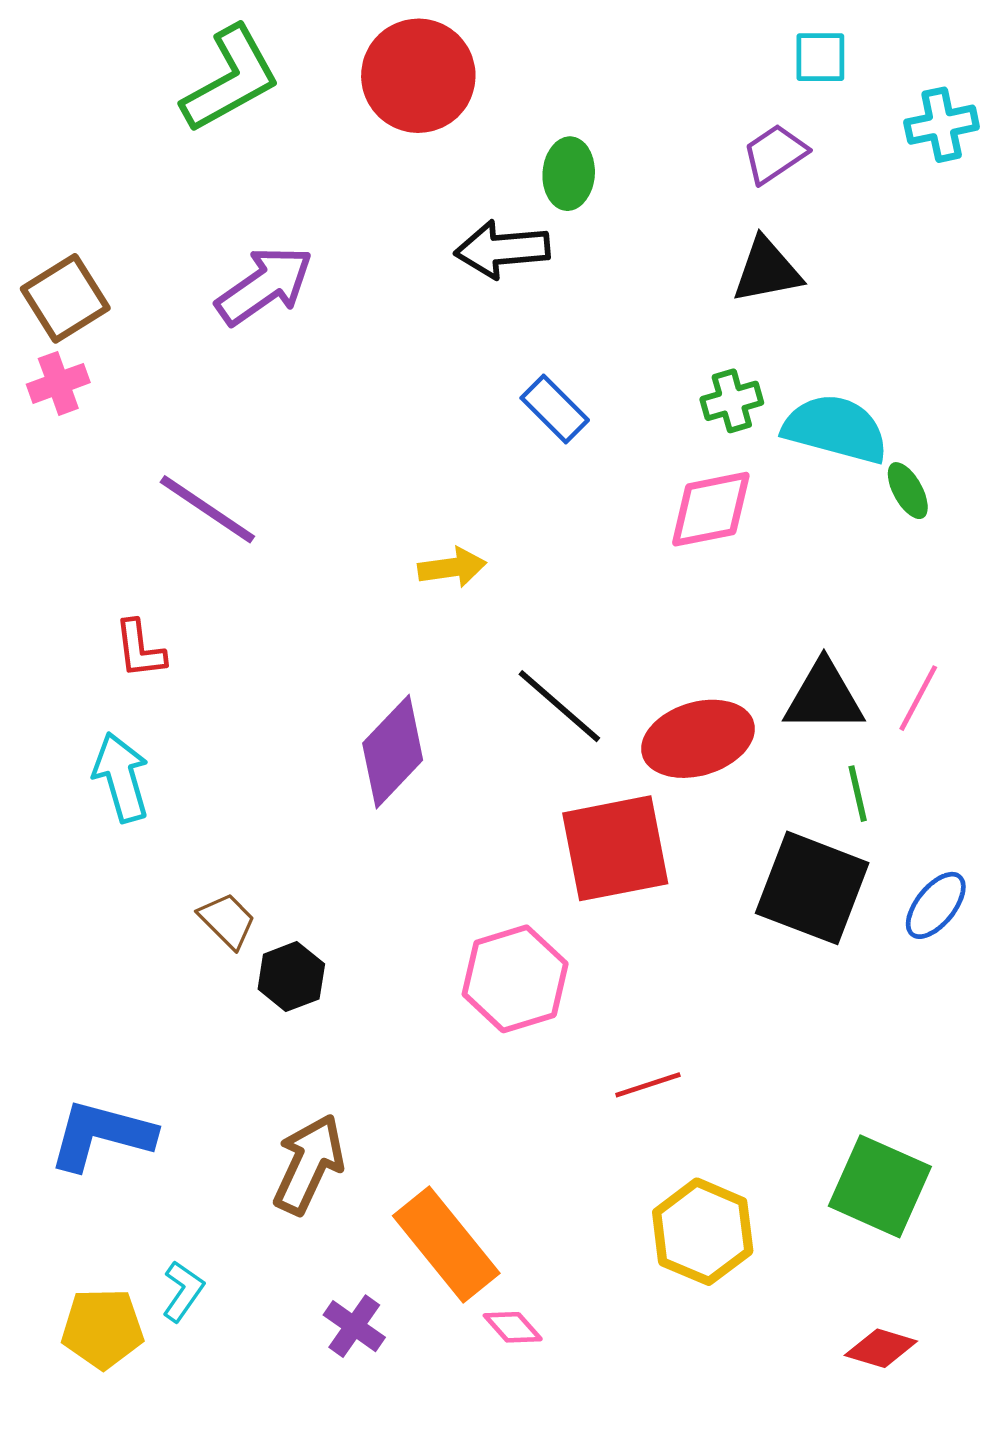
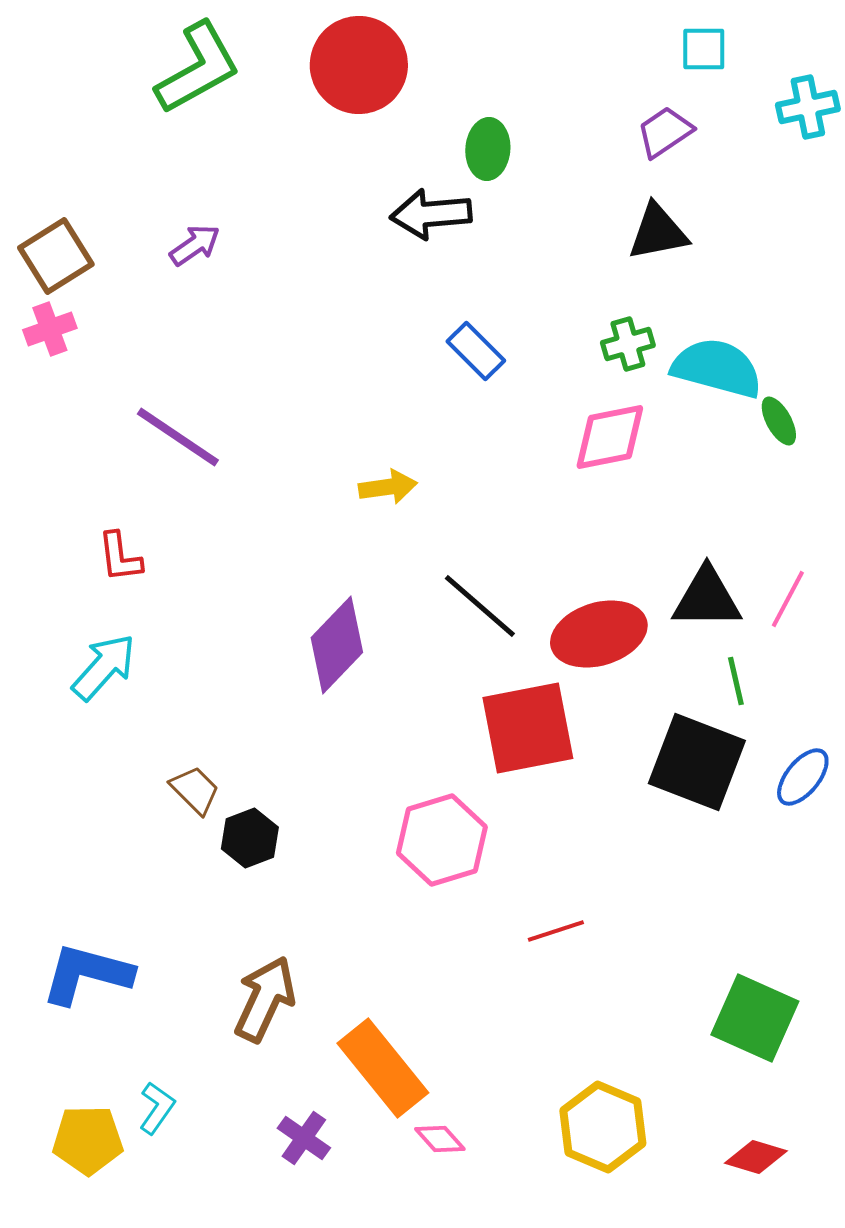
purple arrow: (265, 286) -> (195, 245), moved, size x0.6
cyan arrow: (121, 777) -> (104, 667), turned 58
yellow hexagon: (703, 1232) -> (603, 1127), moved

